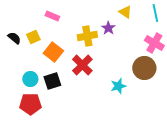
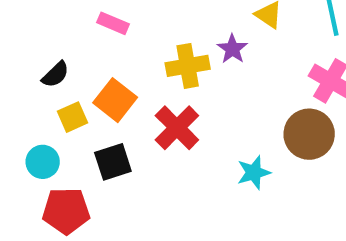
yellow square: (33, 37) -> (72, 117), moved
black semicircle: (14, 38) -> (55, 74), moved, turned 96
cyan circle: (30, 79) -> (43, 162), moved

